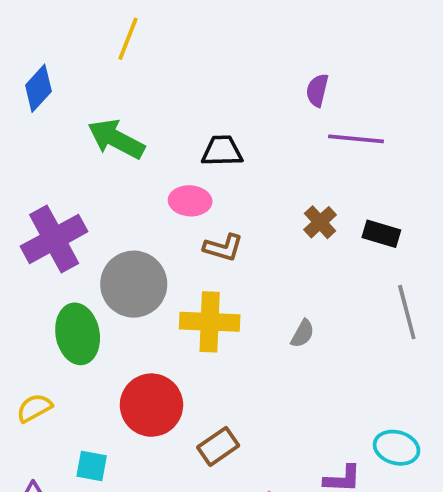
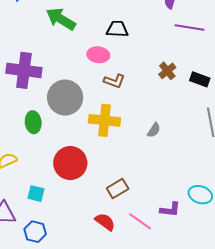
purple cross: (54, 239) -> (24, 70), turned 32
green ellipse: (78, 334) -> (33, 122), size x0.7
brown rectangle: (218, 446) -> (118, 189), moved

